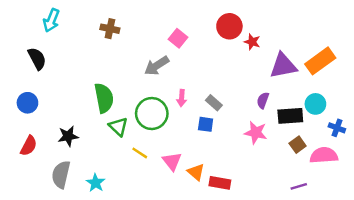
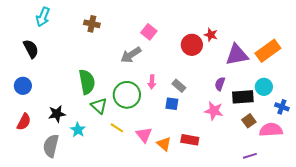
red circle: (229, 26) -> (192, 45), moved
cyan star: (96, 183) -> (78, 130), moved
red rectangle: (220, 183) -> (190, 140), moved

